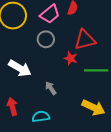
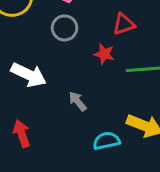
red triangle: (85, 40) -> (124, 24), size x0.7
cyan semicircle: (41, 117) -> (106, 141), moved

